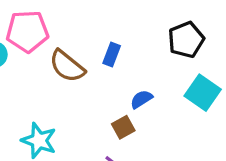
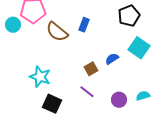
blue semicircle: (141, 99) -> (112, 59), moved

